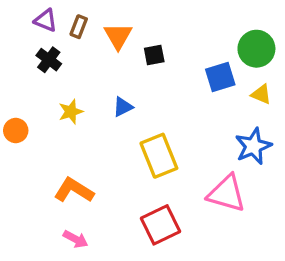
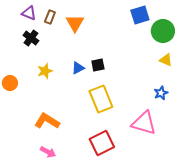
black square: (154, 55) -> (98, 65), moved
blue square: (220, 77) -> (140, 15), moved
blue star: (253, 146) -> (161, 93), size x0.6

